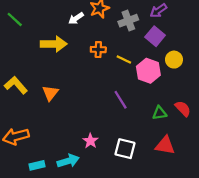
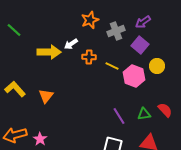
white arrow: (76, 18) -> (71, 44), moved
purple line: (121, 100) -> (119, 116), moved
pink star: (90, 141) -> (40, 139), moved

